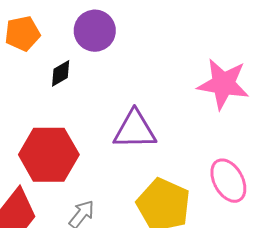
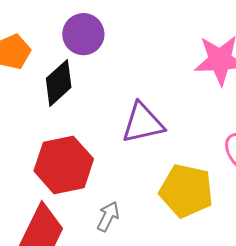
black diamond: (61, 73) -> (59, 83), size x1.6

